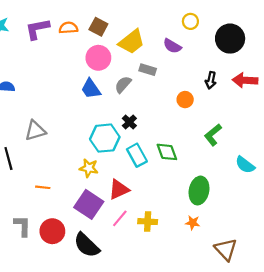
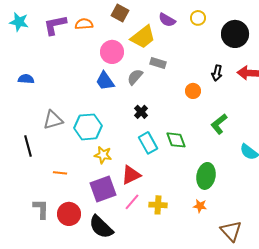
brown square: (98, 27) -> (120, 13), moved
purple semicircle: (172, 46) -> (167, 20), moved
cyan hexagon: (105, 138) -> (88, 127), moved
purple square: (89, 204) -> (103, 189), turned 36

